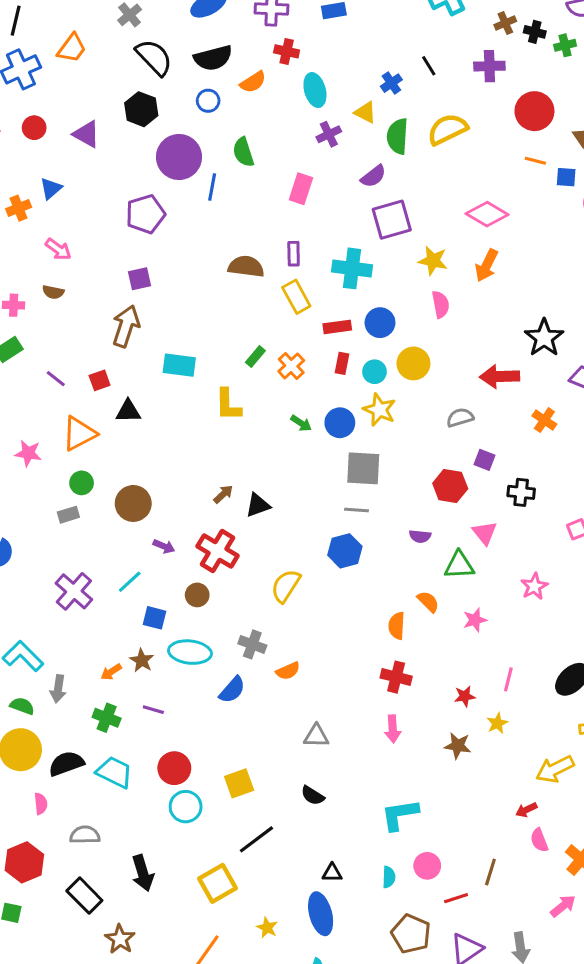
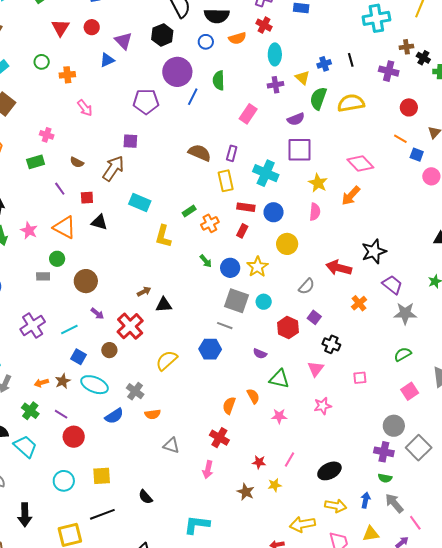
red circle: (534, 111) -> (409, 107), size x0.7
blue triangle: (51, 188) -> (107, 60), moved
brown semicircle: (53, 292) -> (77, 162), moved
cyan circle: (374, 372) -> (264, 302), moved
gray semicircle: (460, 418) -> (307, 286), turned 132
orange triangle: (79, 434) -> (65, 227), turned 40
pink triangle: (485, 533) -> (316, 369), moved
gray triangle: (316, 736) -> (171, 445), moved
red circle: (174, 768) -> (74, 437), moved

